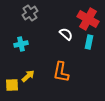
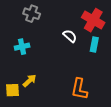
gray cross: (30, 13) -> (32, 14), turned -35
orange L-shape: (61, 72) -> (79, 89), moved

